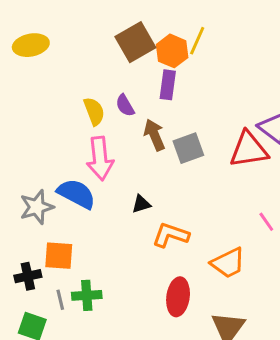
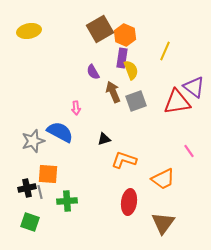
yellow line: (197, 41) -> (165, 51), moved
yellow semicircle: (94, 111) -> (131, 70), moved
pink arrow: (100, 158) -> (76, 108), size x0.5
gray line: (60, 300) -> (40, 192), moved

